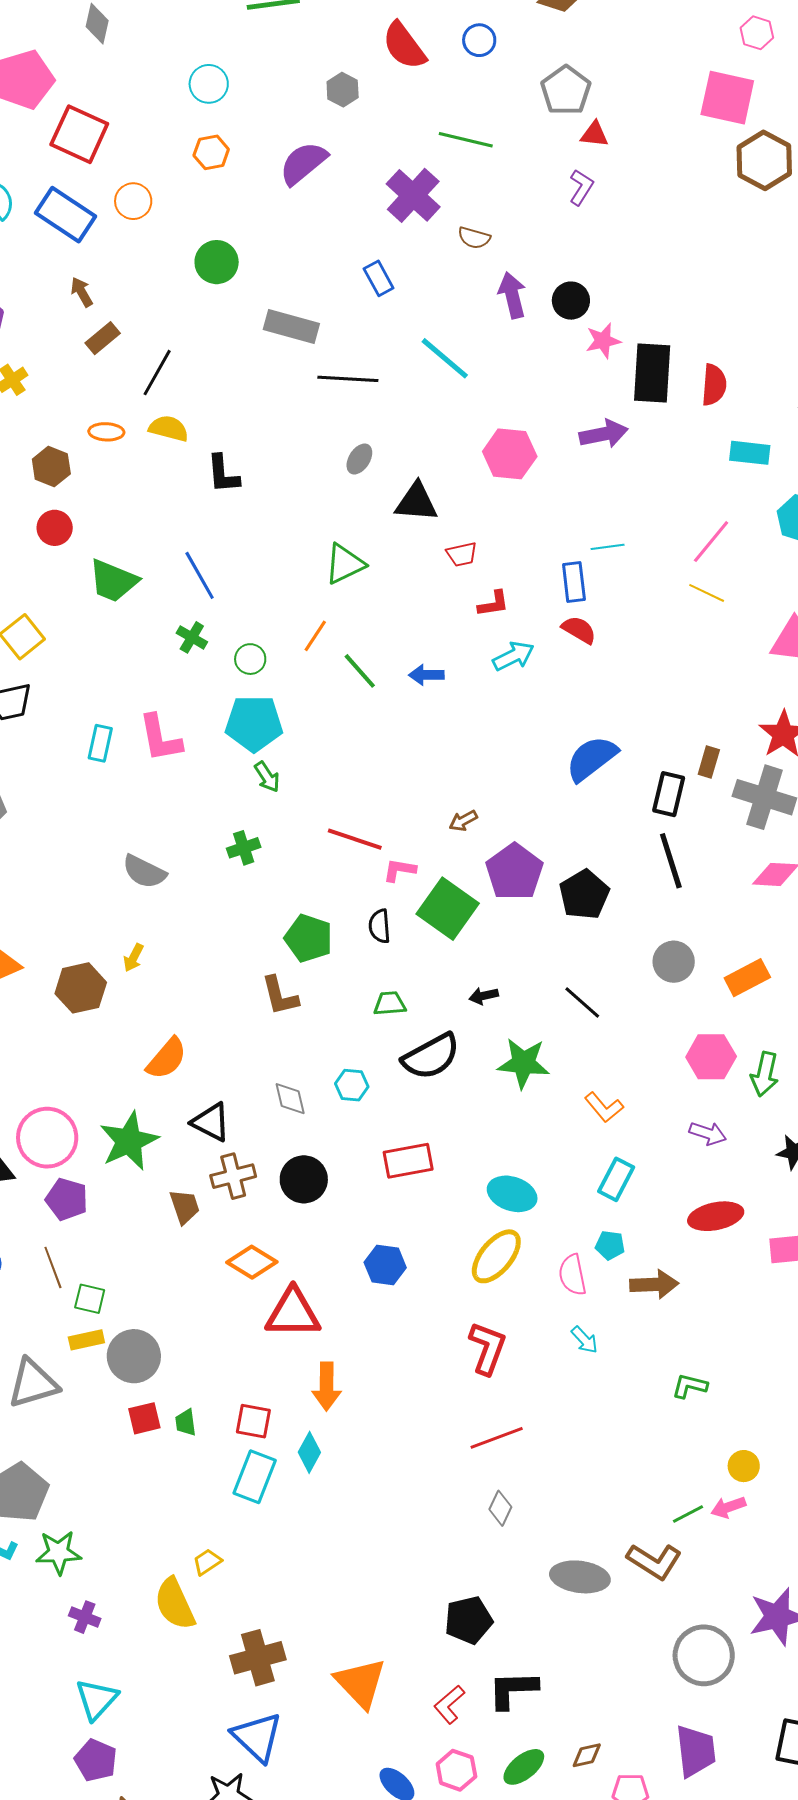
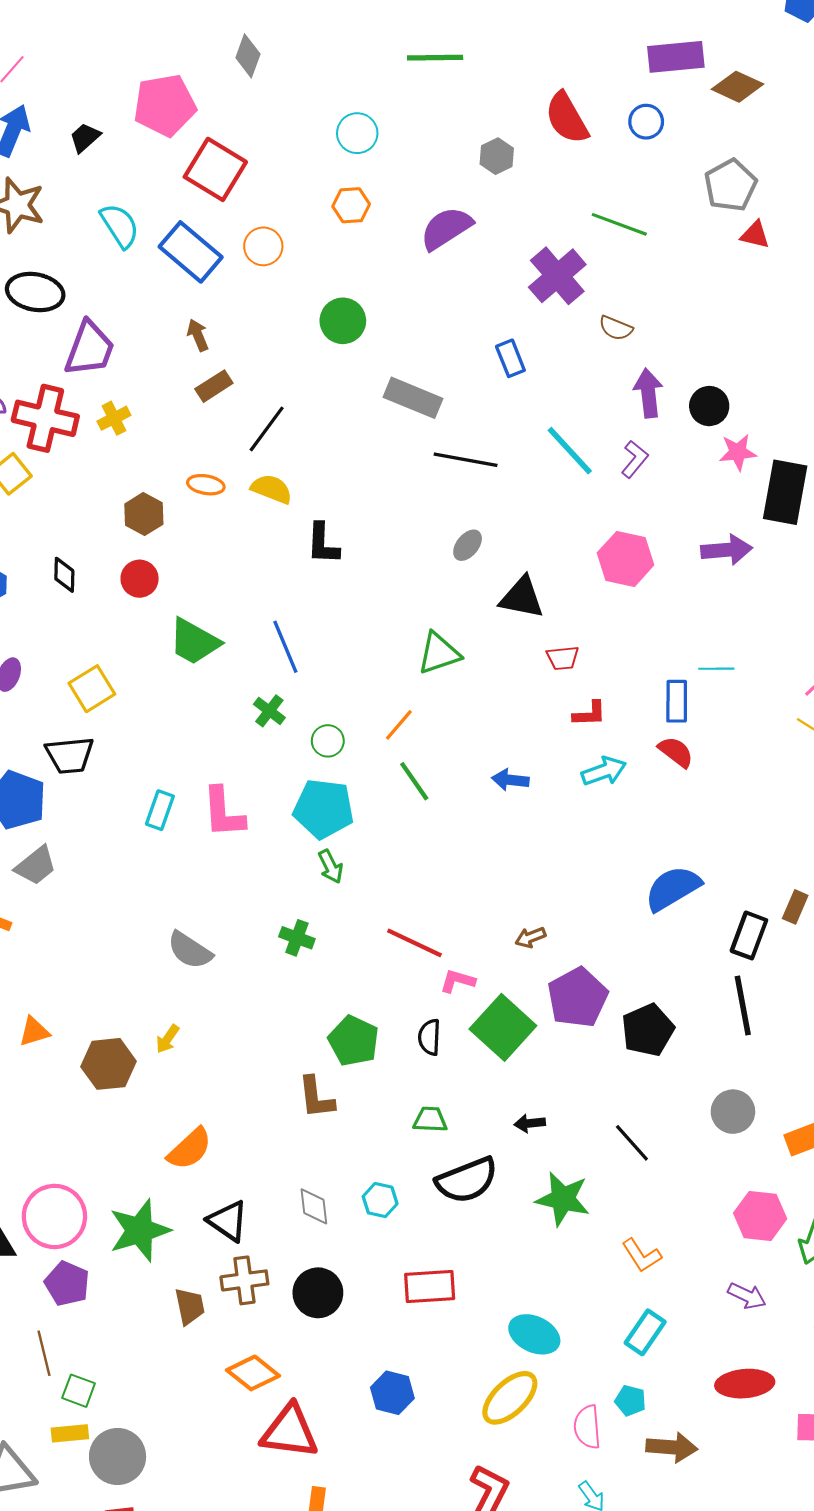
purple L-shape: (581, 187) -> (635, 459), moved
green line: (360, 671) -> (414, 781), moved
green cross: (244, 848) -> (297, 938), turned 32

